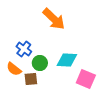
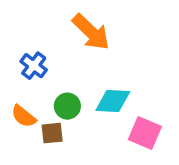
blue cross: (24, 49) -> (34, 66), moved

